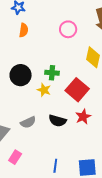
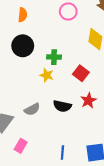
black circle: (21, 75) -> (23, 46), moved
red square: (77, 90) -> (81, 73), size x0.7

